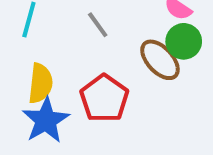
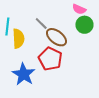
brown ellipse: (160, 60) -> (56, 37), moved
yellow semicircle: (40, 83) -> (18, 39), moved

